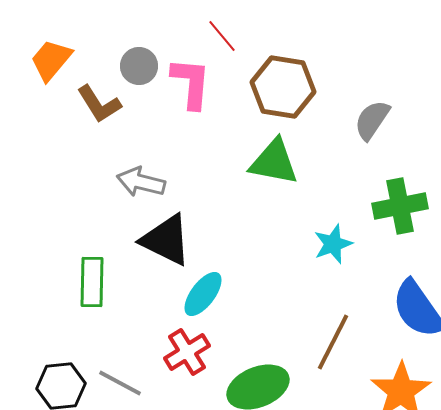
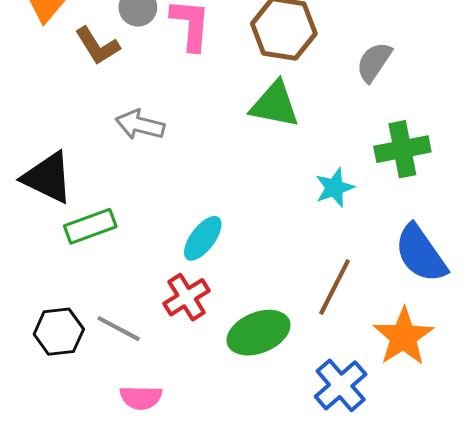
black triangle: (166, 240) -> (48, 178), moved
green rectangle: (92, 282) -> (90, 226), turned 69

